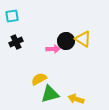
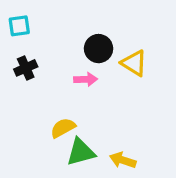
black circle: (66, 41) -> (99, 49), moved

